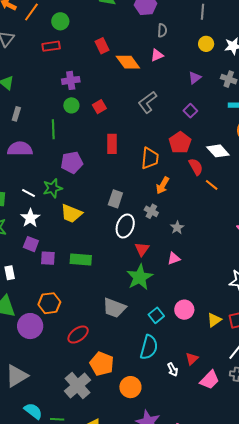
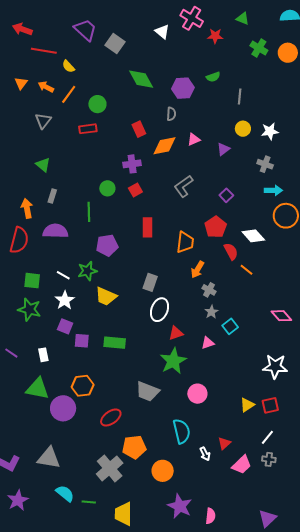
gray semicircle: (162, 30) -> (171, 114), moved
orange diamond: (128, 62) -> (164, 146), turned -65
purple triangle: (195, 78) -> (223, 149), moved
purple cross: (71, 80) -> (132, 164), moved
gray cross: (151, 211) -> (209, 290), moved
red triangle: (142, 249) -> (176, 333), turned 35
pink circle: (184, 310) -> (197, 394), moved
cyan square: (156, 315) -> (230, 326), moved
cyan semicircle: (149, 347) -> (182, 431), turned -30
orange pentagon: (102, 364) -> (134, 447), turned -30
gray triangle: (17, 376) -> (49, 458), turned 40

